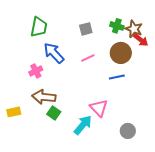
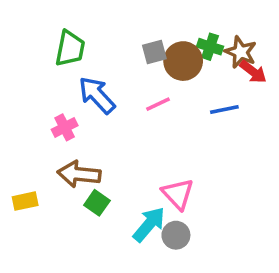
brown circle: (121, 53) -> (183, 61), moved
blue line: (117, 77) -> (224, 110), moved
gray circle: (128, 131) -> (176, 235), moved

